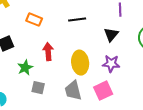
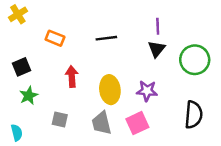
black triangle: (111, 35) -> (156, 49), moved
green star: (25, 68) -> (29, 96), moved

